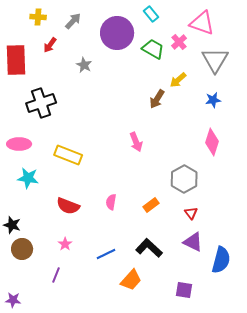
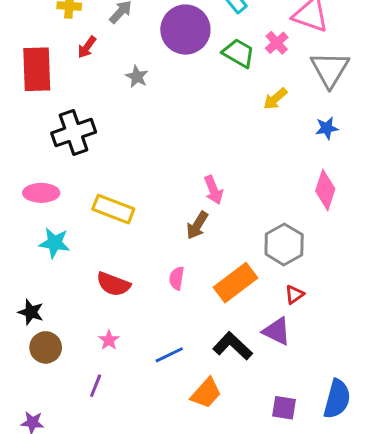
brown arrow: (157, 99) -> (197, 225), moved
orange rectangle: (151, 205) -> (235, 283), size x1.8
red triangle: (191, 213) -> (294, 294), turned 32
purple triangle: (193, 242) -> (277, 331), moved
blue semicircle: (221, 260) -> (337, 399), moved

